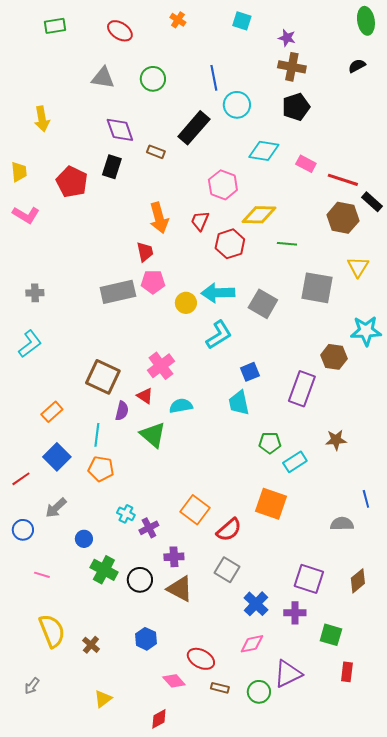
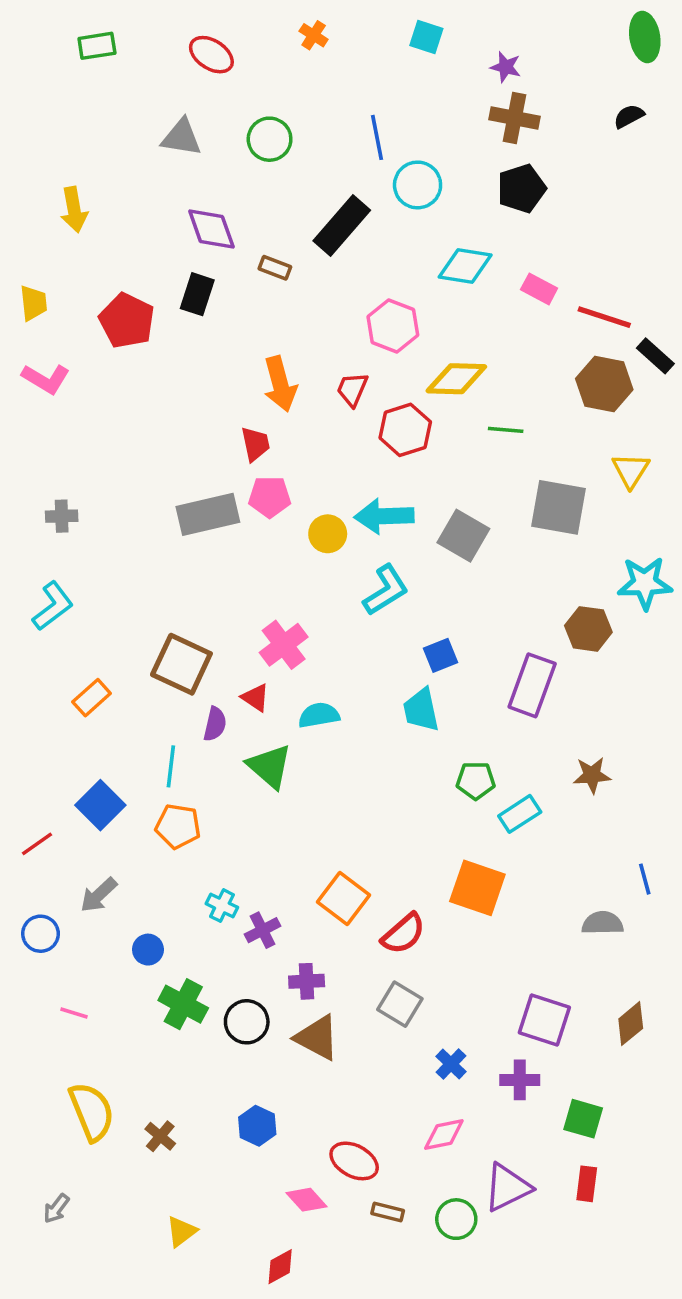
orange rectangle: (52, 412) -> (92, 698), moved
blue cross: (256, 604) -> (451, 1064), size x0.7
red rectangle: (347, 672) -> (587, 1184), moved

